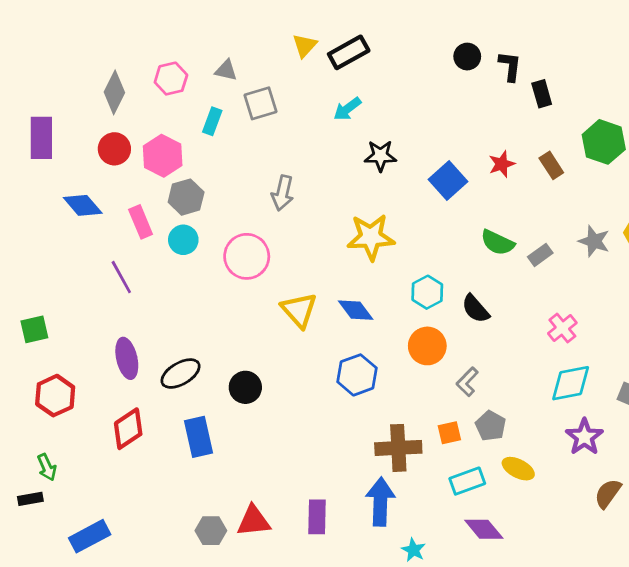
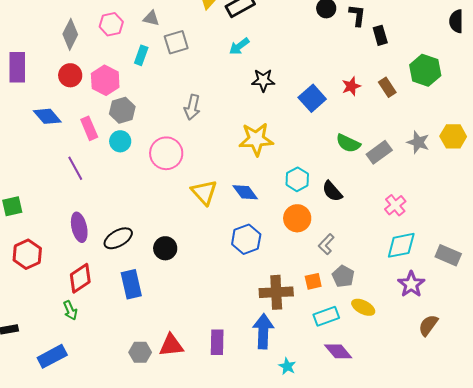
gray rectangle: (540, 255) -> (379, 152), size x1.4
green arrow: (47, 467) -> (70, 310), moved

